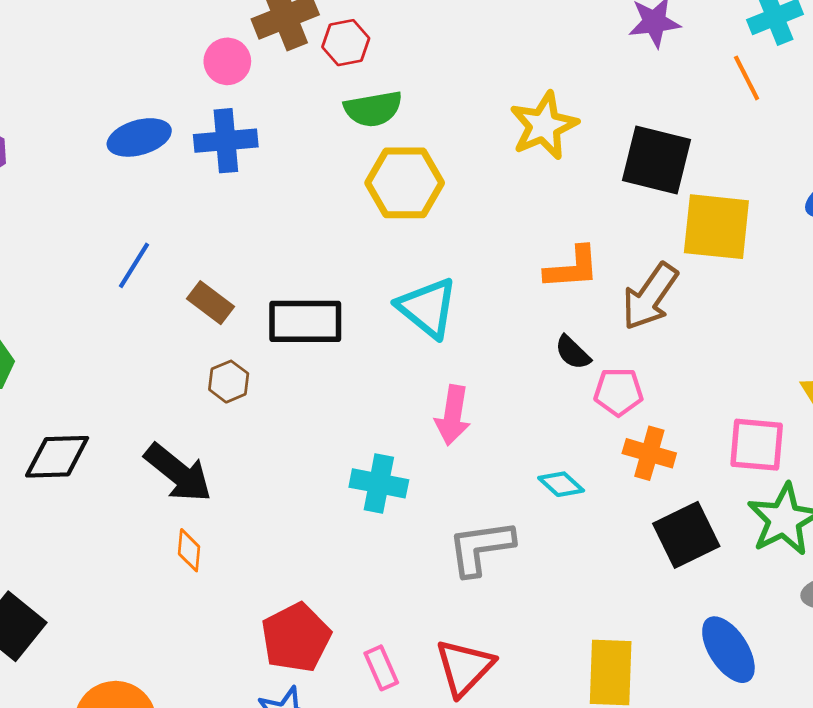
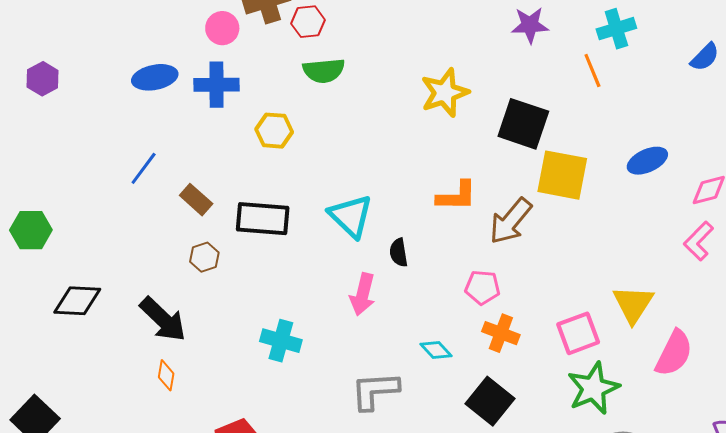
yellow hexagon: (405, 183) -> (274, 131), moved, size x0.7
black semicircle: (573, 352) -> (399, 253), moved, turned 32
pink square: (757, 445) -> (578, 333), turned -30
cyan cross: (379, 483) -> (281, 341), moved
black square: (686, 535) -> (490, 401), moved, turned -30

